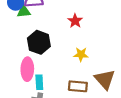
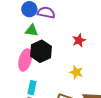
green triangle: (24, 11) -> (32, 30), moved
pink ellipse: (27, 69) -> (25, 60), moved

